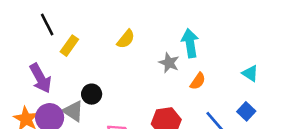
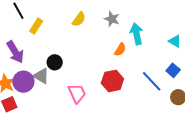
cyan arrow: (190, 43) -> (137, 34), moved
gray star: (169, 63) -> (112, 19), moved
orange semicircle: (198, 81) -> (120, 50), moved

